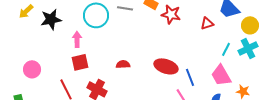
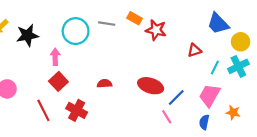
red triangle: (207, 23) -> (195, 50), moved
red square: (80, 62) -> (58, 81), turned -30
pink trapezoid: (221, 75) -> (210, 95), turned 60
blue line: (190, 77) -> (176, 97), turned 66

